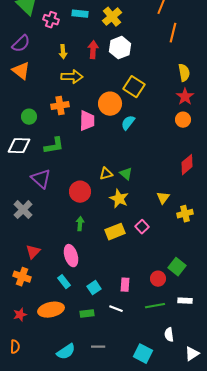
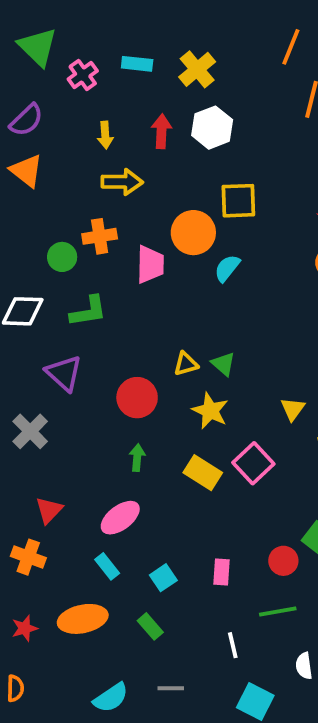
pink cross: (51, 20) -> (83, 75), turned 35
yellow square: (134, 87) -> (238, 201), turned -35
green circle: (29, 117) -> (62, 257), moved
pink square: (142, 227) -> (253, 463), size x1.5
yellow rectangle: (115, 232) -> (203, 473), turned 54
pink ellipse: (71, 256) -> (120, 518), turned 70
white line: (116, 309) -> (233, 645), moved, turned 56
green rectangle: (87, 314) -> (150, 626), turned 56

